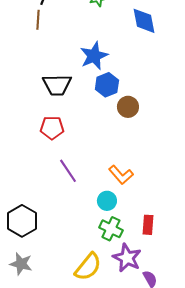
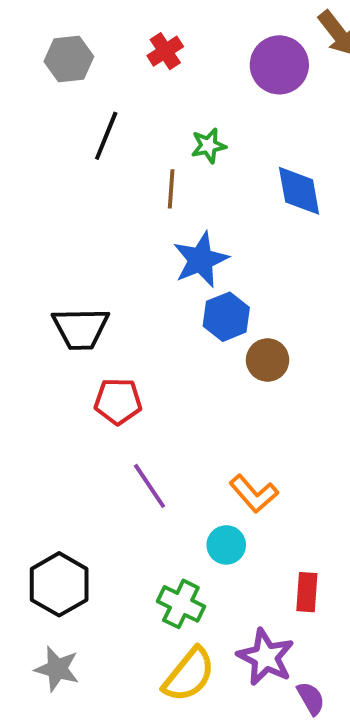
brown line: (38, 20) -> (171, 189), moved
black trapezoid: (57, 85) -> (81, 329), moved
green cross: (111, 229) -> (181, 604), moved

